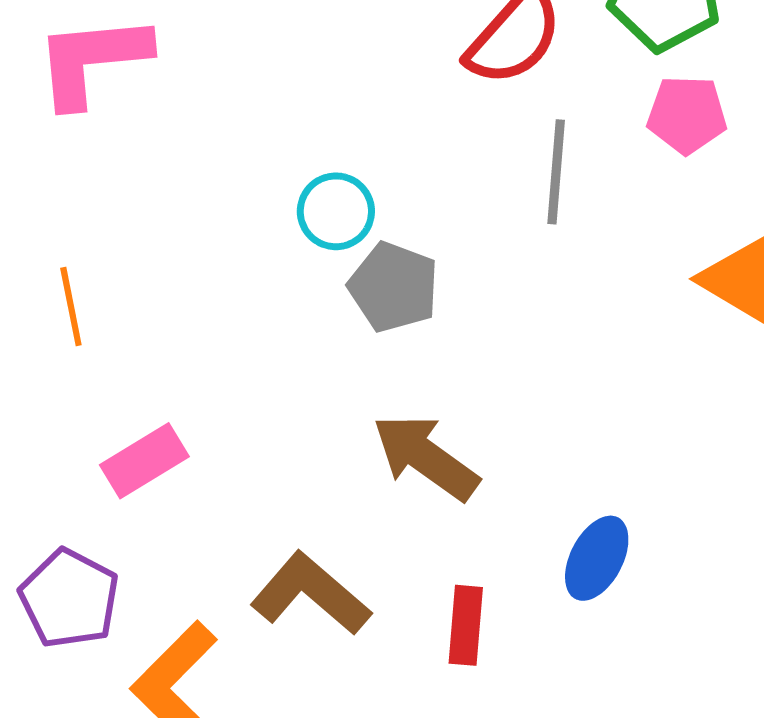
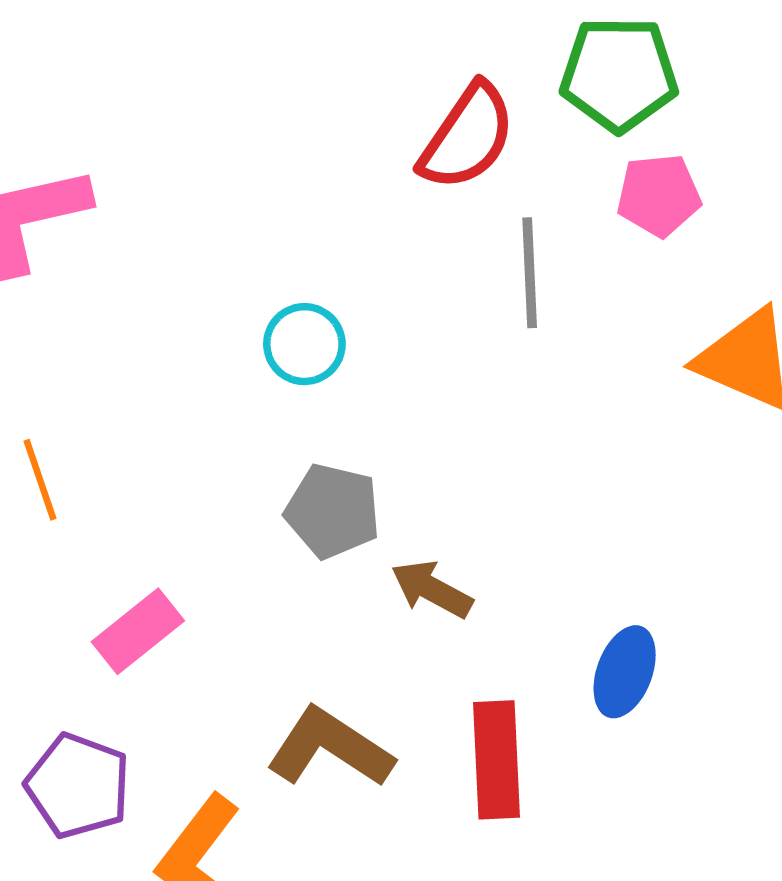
gray pentagon: (394, 287) -> (333, 511), moved
brown arrow: (426, 457) -> (432, 589), size x0.7
red rectangle: (466, 625) -> (497, 760), size x1.4

